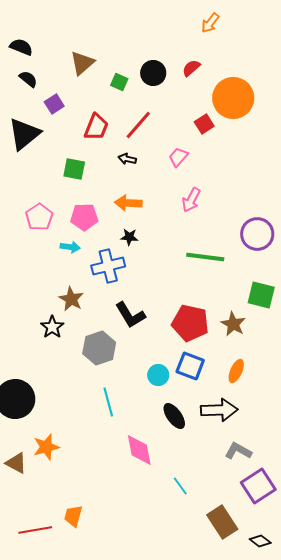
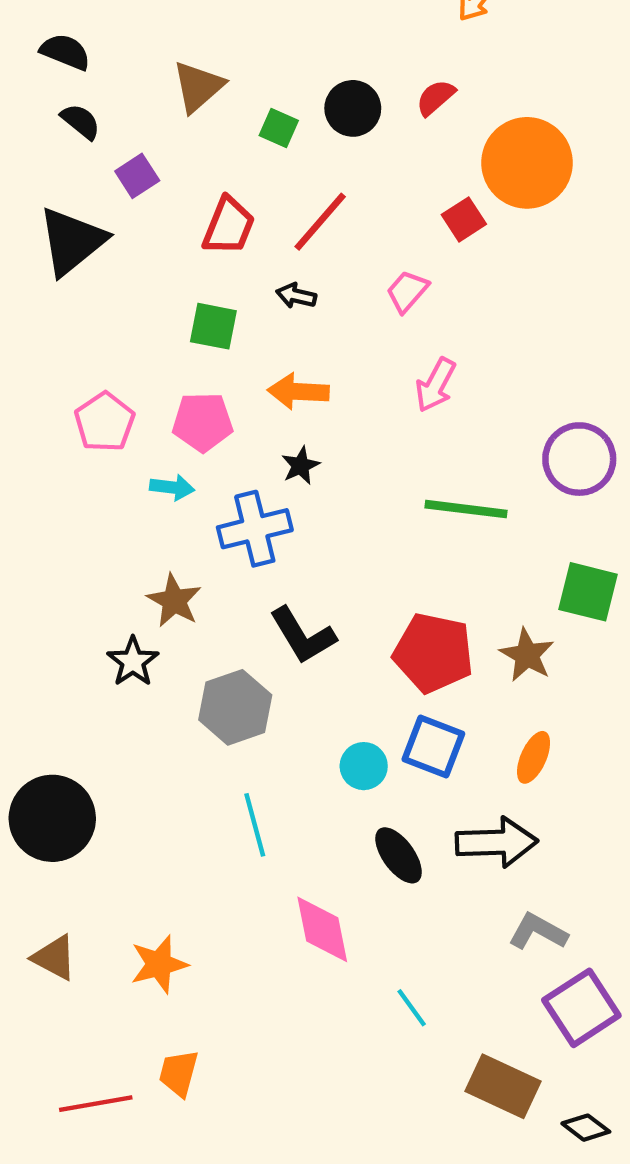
green square: (74, 169) -> (213, 326), moved
black star: (129, 237) -> (301, 466), turned -30
orange star: (46, 447) -> (159, 964), moved
brown rectangle: (222, 522) -> (503, 1086), turned -32

